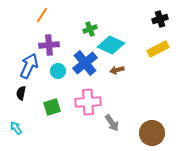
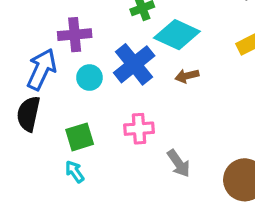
black semicircle: (21, 93) -> (28, 114), size x1.5
pink cross: (88, 102) -> (139, 129), size x0.7
cyan arrow: (16, 128) -> (75, 172), moved

